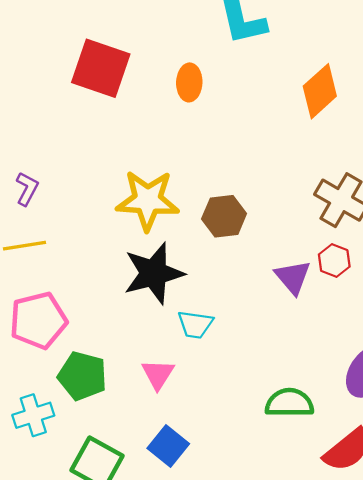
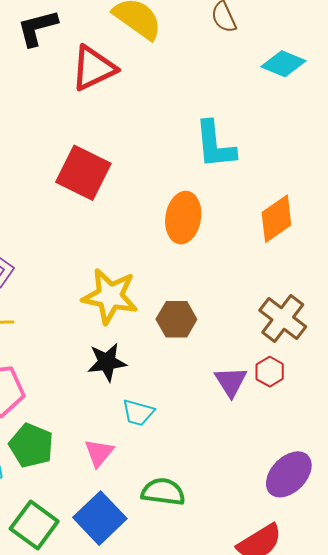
orange ellipse: (189, 82) -> (183, 218), moved, size x1.5
black star: (154, 273) -> (107, 362), size x0.7
green semicircle: (289, 403) -> (163, 492), moved
blue square: (168, 446) -> (100, 518), size x1.4

